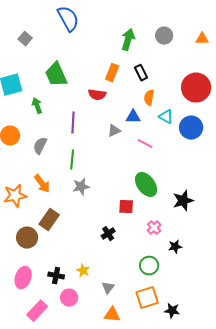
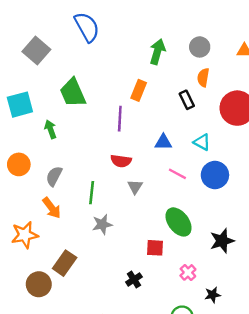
gray square: (25, 39) -> (36, 51), size x1.6
black rectangle: (141, 73) -> (187, 100), moved
red semicircle: (97, 95) -> (121, 161), moved
orange semicircle: (149, 98) -> (203, 78), moved
purple line: (73, 123) -> (120, 119), moved
blue circle: (191, 128) -> (215, 175), moved
gray triangle: (114, 131) -> (135, 187), moved, turned -32
orange arrow: (42, 184) -> (52, 208), moved

